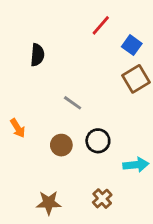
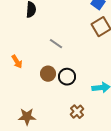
black circle: (98, 141) -> (67, 77), moved
brown star: (49, 203) -> (27, 117), moved

